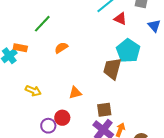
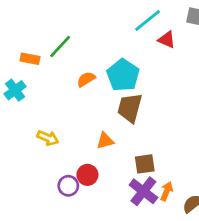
orange rectangle: (20, 48) -> (30, 59), moved
cyan pentagon: (128, 51) -> (123, 75), moved
brown trapezoid: (112, 69) -> (130, 108), moved

